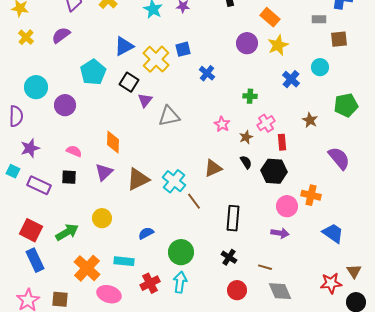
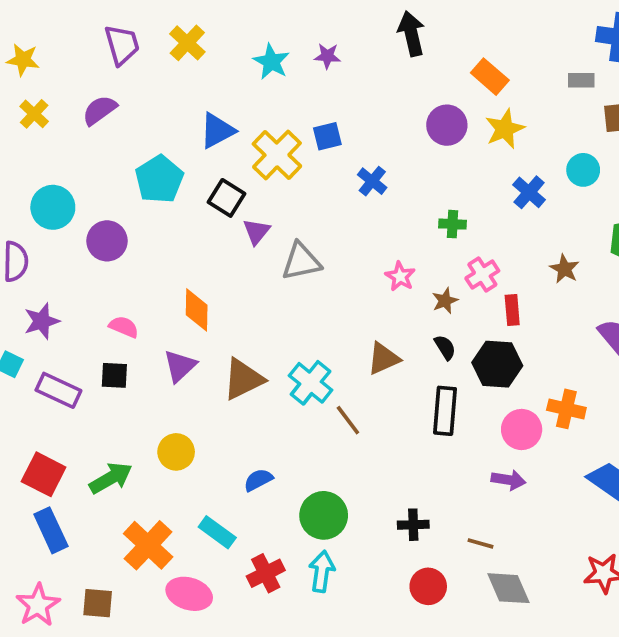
black rectangle: (233, 218) -> (445, 411), moved
black cross: (229, 257) -> (413, 525), turned -35
cyan rectangle: (124, 261) -> (217, 532), turned 30

